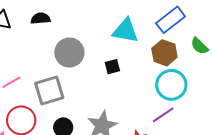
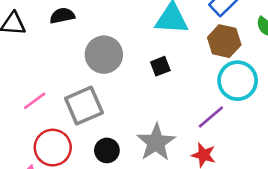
purple line: (163, 115) -> (211, 117), moved

